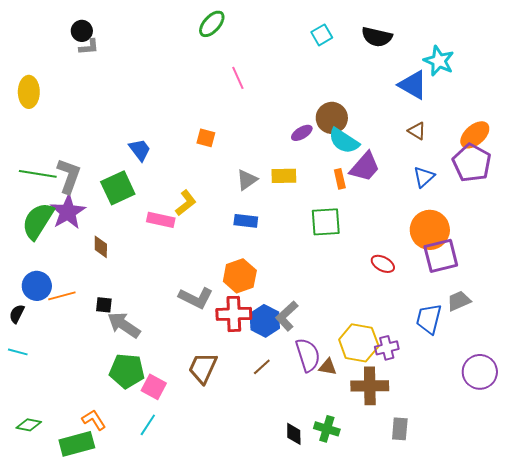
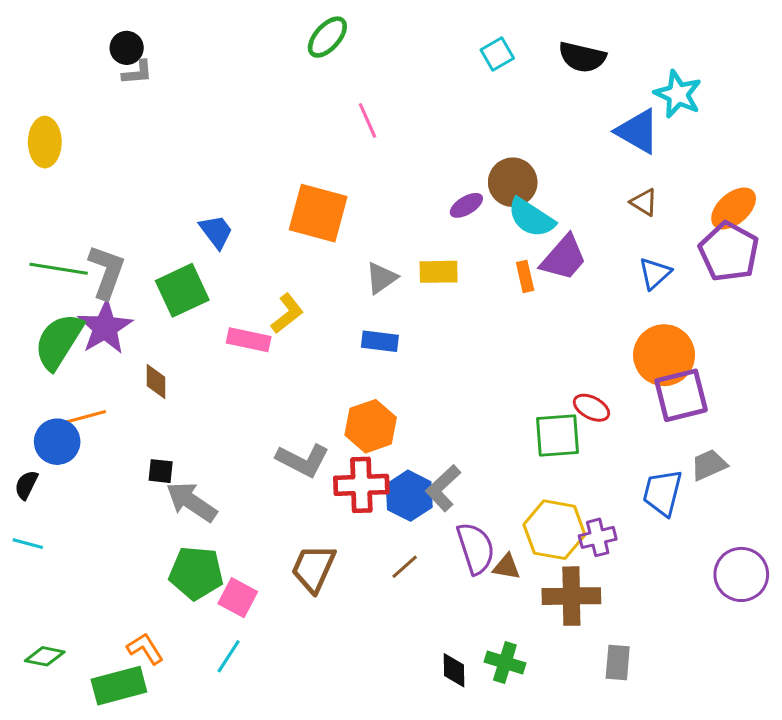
orange square: (206, 138) -> (318, 213), size x2.0
green square: (326, 222) -> (557, 435), moved
orange line: (62, 296) -> (85, 417), moved

